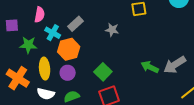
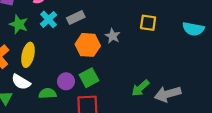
orange hexagon: (69, 49) -> (88, 45), moved
green arrow: (150, 67) -> (140, 88), turned -84
purple circle: (68, 73) -> (66, 81), moved

